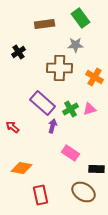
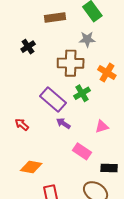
green cross: (71, 109) -> (82, 93), moved
pink triangle: (90, 109) -> (102, 127), moved
purple arrow: (53, 126) -> (63, 123), turned -72

